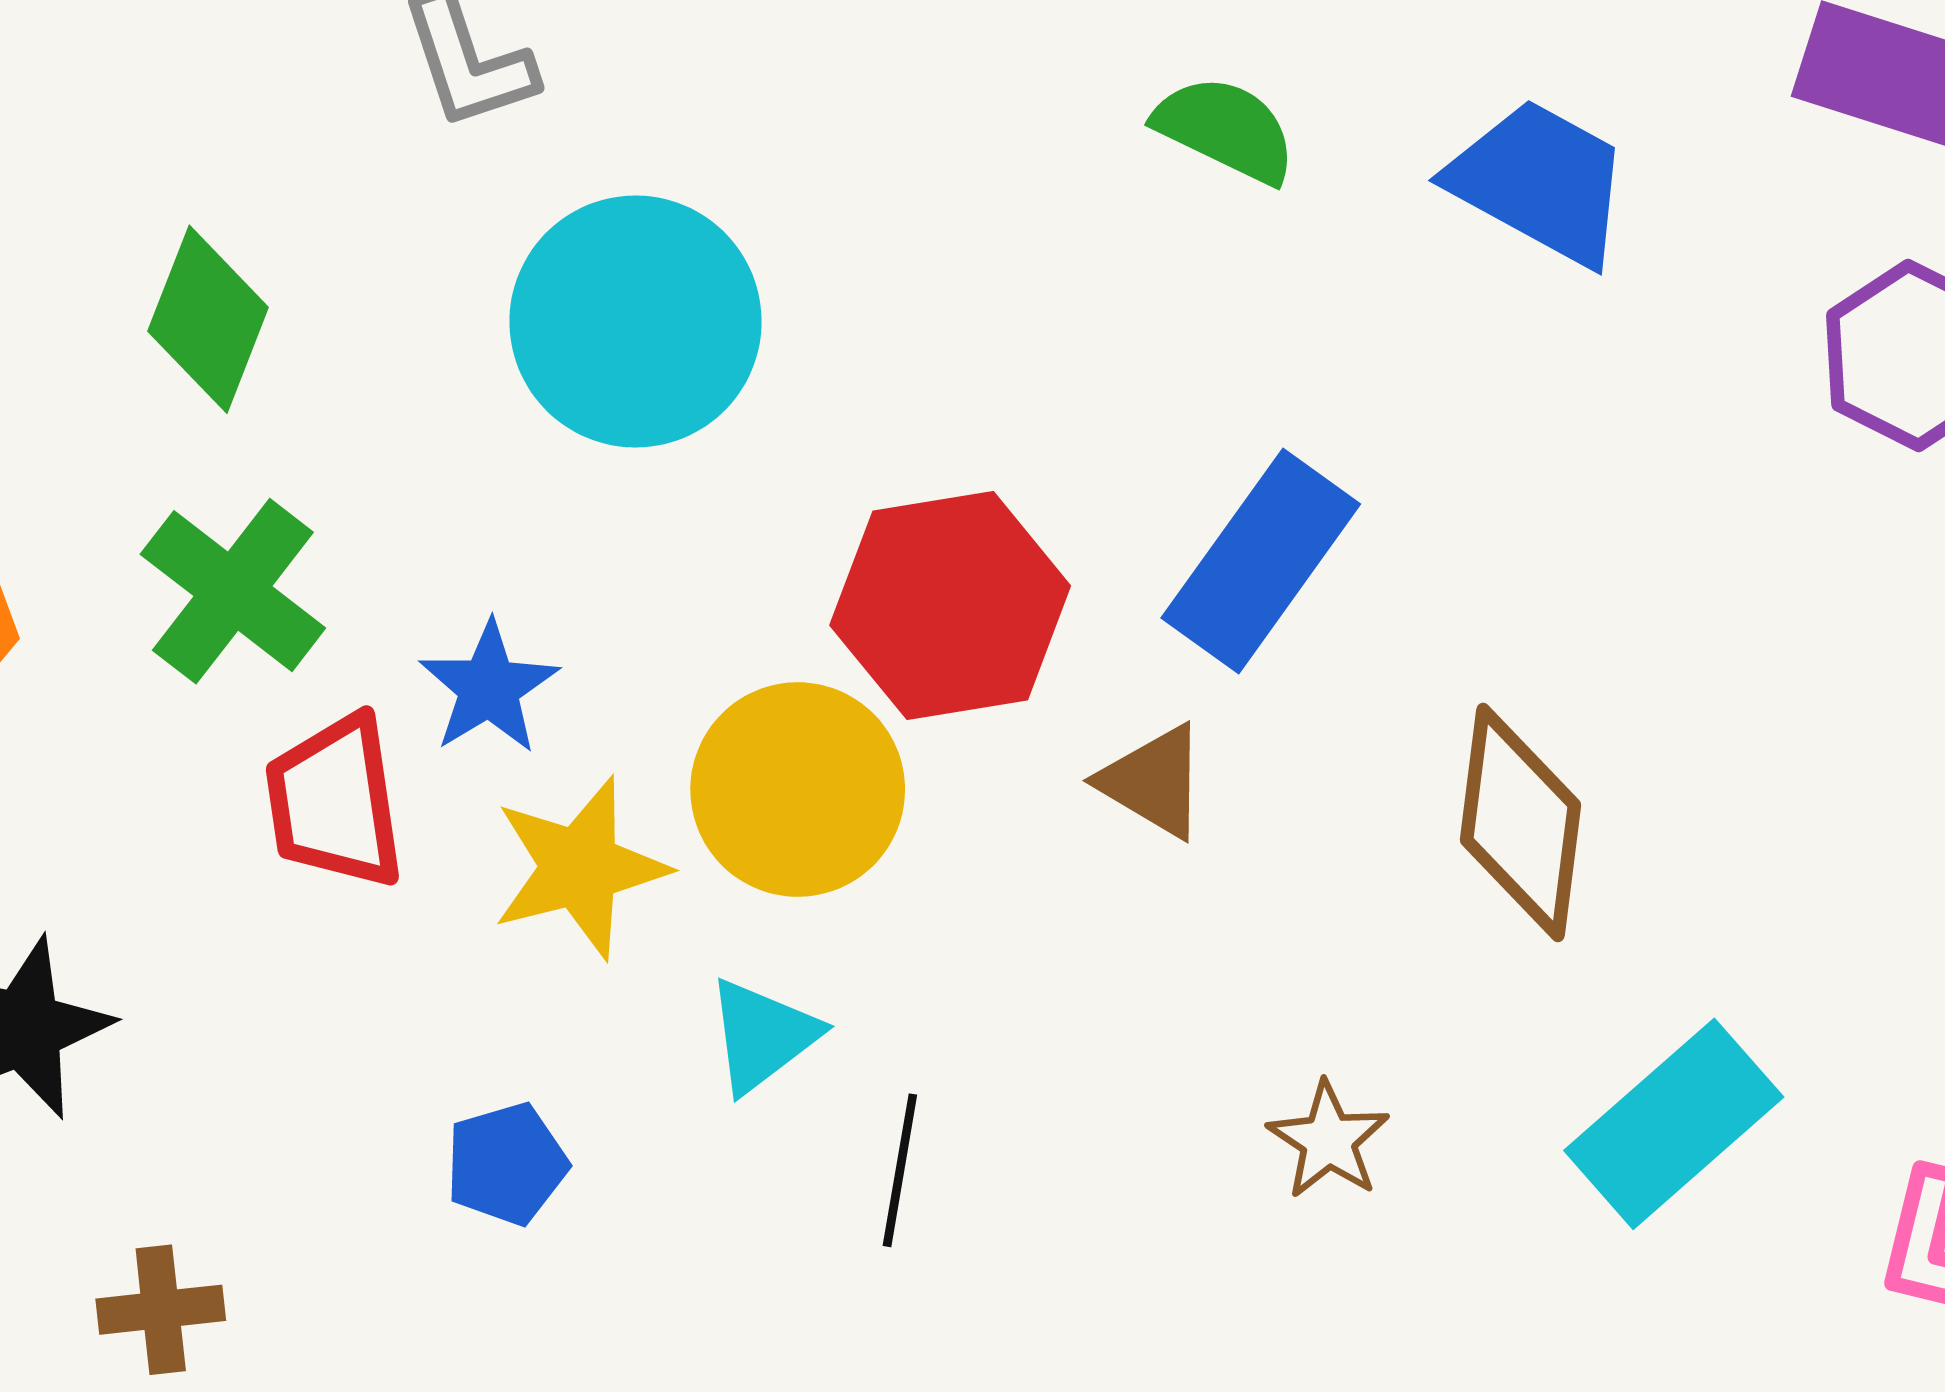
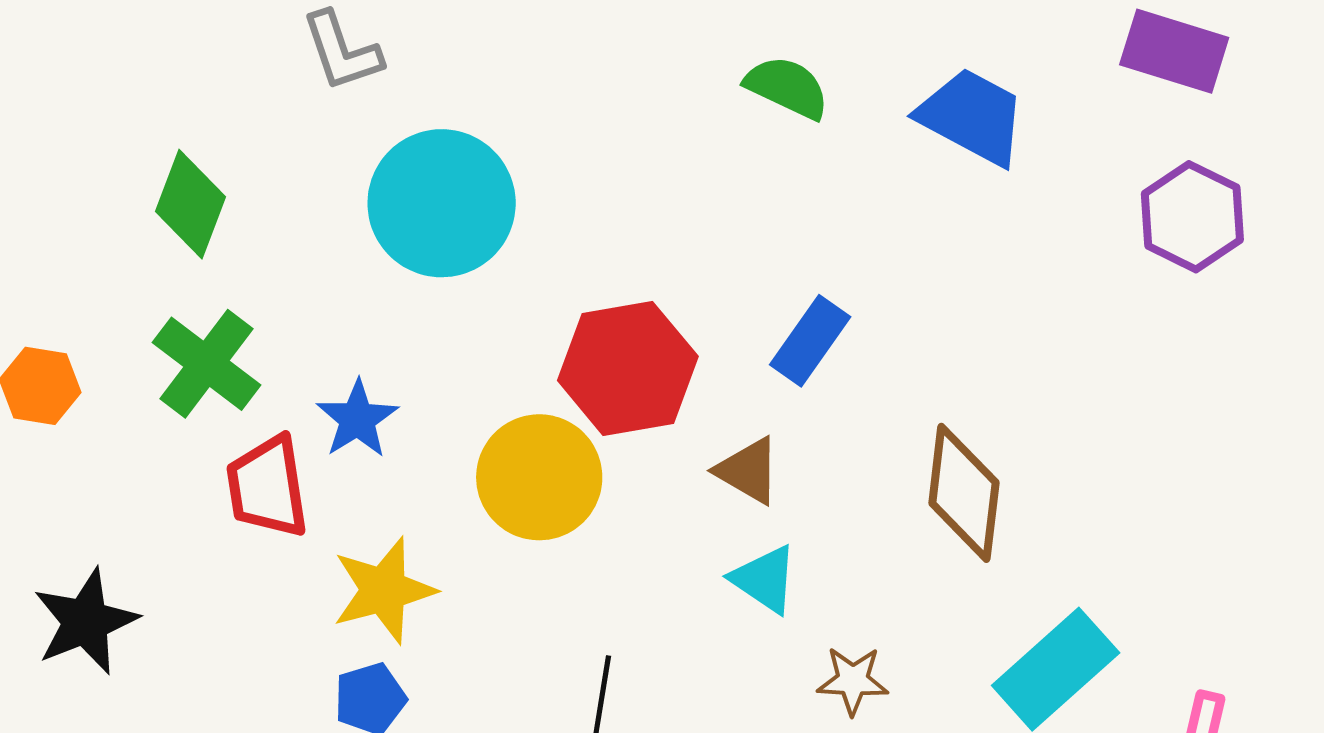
blue rectangle: (1261, 561) -> (810, 341), size x0.7
yellow star: (580, 868) -> (384, 590), moved
cyan triangle: (762, 1036) -> (765, 579), moved, turned -48
brown star: (1328, 1140) -> (853, 681), turned -30

